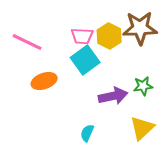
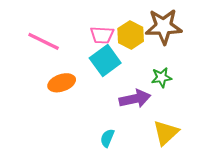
green star: (143, 86) -> (161, 77), moved

